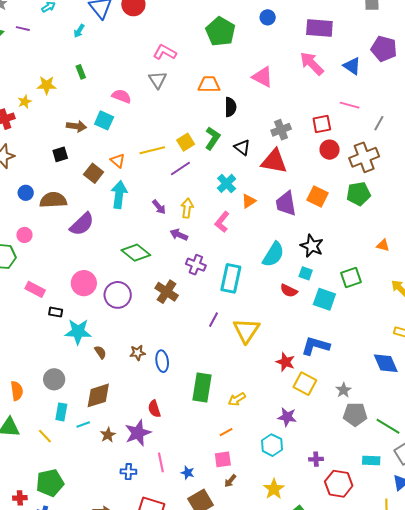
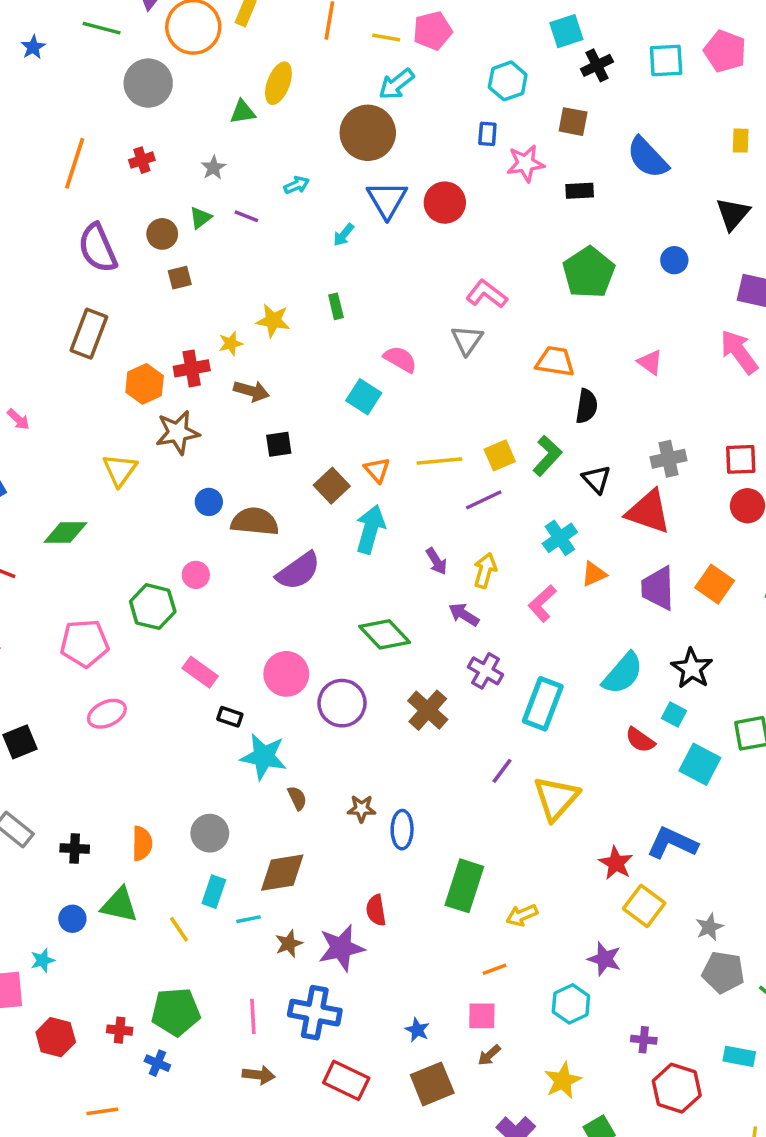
pink triangle: (263, 77) -> (650, 362), size x0.7
brown arrow: (76, 126) -> (251, 391), moved
pink line: (161, 462) -> (253, 1016), moved
blue cross: (128, 472) -> (315, 1013), size x1.8

